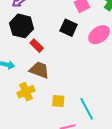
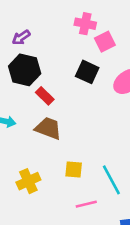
yellow cross: (26, 92) -> (28, 181), moved

